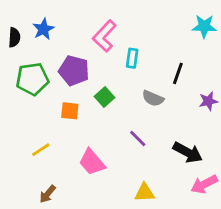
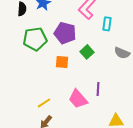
purple line: (138, 139) -> (98, 89), moved, turned 48
yellow line: (41, 150) -> (44, 103), moved

